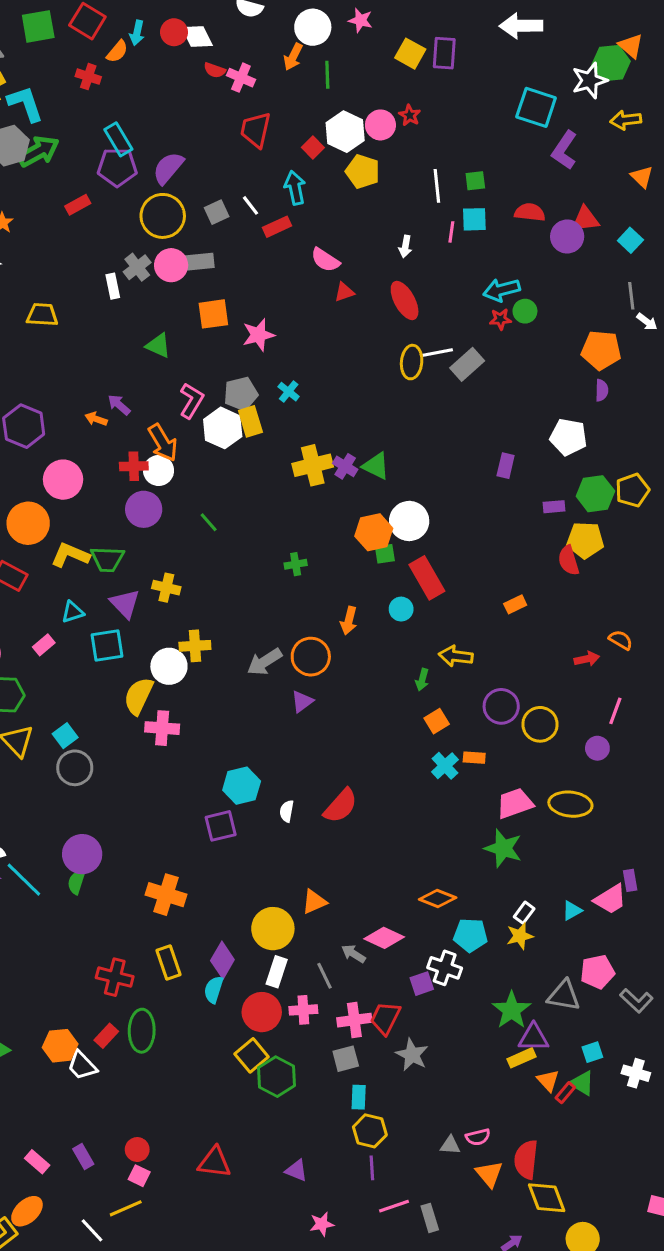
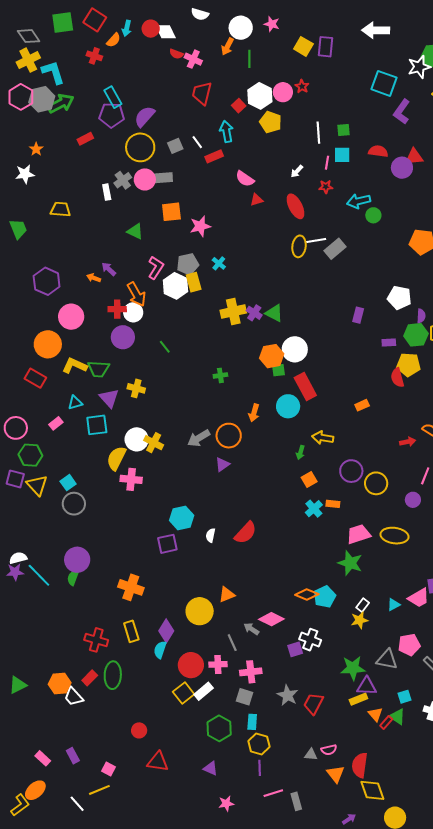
white arrow: (405, 246) -> (297, 171), turned 32
red star: (500, 319) -> (326, 187), moved
purple semicircle: (602, 390) -> (421, 316), moved
cyan circle: (401, 609) -> (288, 406), size x1.5
yellow cross: (195, 646) -> (154, 443), moved, turned 30
cyan pentagon: (470, 935) -> (325, 597), moved, turned -30
white rectangle: (277, 972) -> (204, 691), moved, turned 30
green star: (512, 1010) -> (353, 668), turned 30
red trapezoid: (385, 1018) -> (313, 704), moved
gray square: (346, 1059) -> (245, 697), turned 30
green hexagon: (277, 1077) -> (219, 728), moved
red circle: (137, 1150) -> (139, 730), moved

